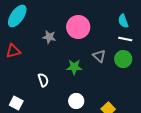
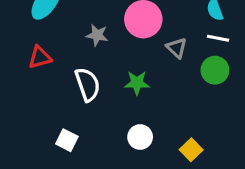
gray triangle: (99, 56) -> (177, 48), moved
white semicircle: (43, 80) -> (88, 84), moved, size x1.5
white square: (16, 103) -> (67, 140), moved

